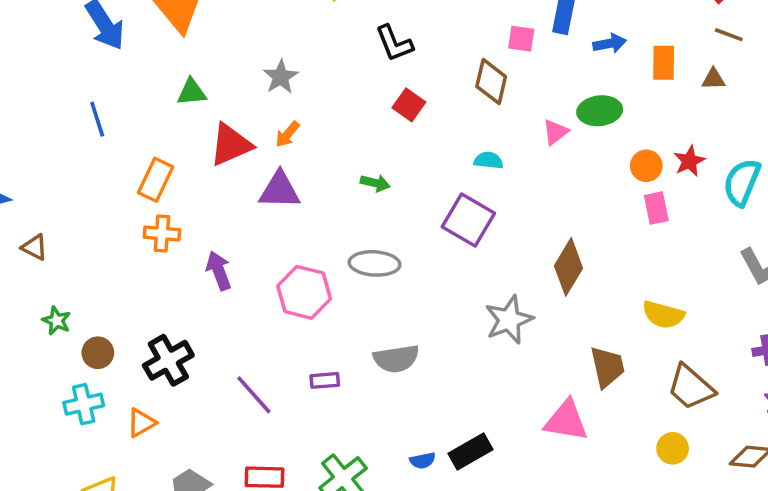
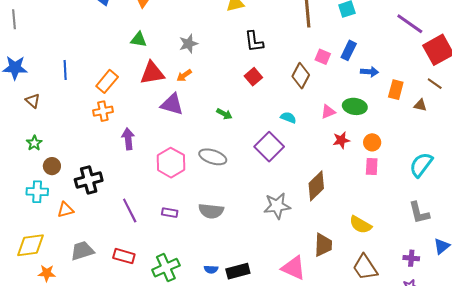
blue line: (97, 119) -> (65, 70), moved
red star: (689, 161) -> (341, 140), moved
orange cross: (162, 234) -> (103, 111), turned -30

